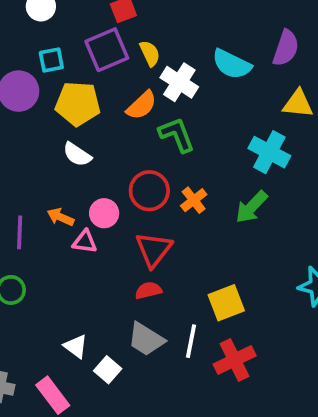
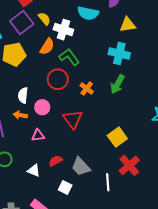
white semicircle: (77, 154) -> (23, 95), moved, turned 77
red circle: (149, 191) -> (58, 79), moved
pink triangle: (85, 242) -> (38, 135), moved
red semicircle: (148, 290) -> (55, 161), moved
gray trapezoid: (146, 339) -> (81, 167), turned 30
white line: (191, 341) -> (108, 182), moved
white triangle: (76, 346) -> (34, 171), moved

